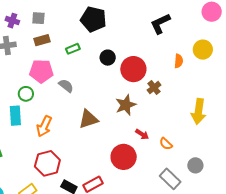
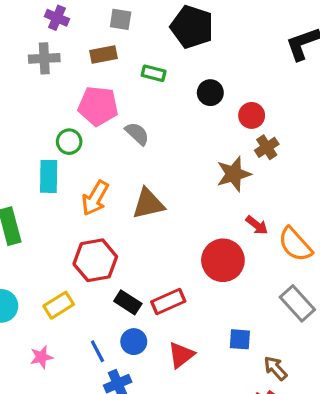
gray square: (38, 18) -> (121, 19), moved
green rectangle: (73, 49) -> (154, 73), turned 32
red circle: (133, 69) -> (252, 115), size x0.6
brown cross: (154, 88) -> (267, 147), moved
brown triangle: (88, 119) -> (148, 204), moved
orange semicircle: (166, 144) -> (295, 244), size x1.6

